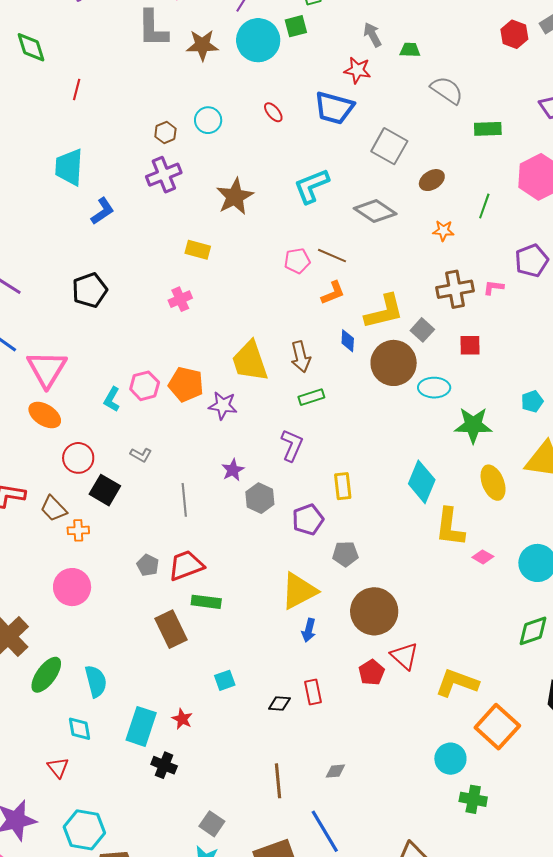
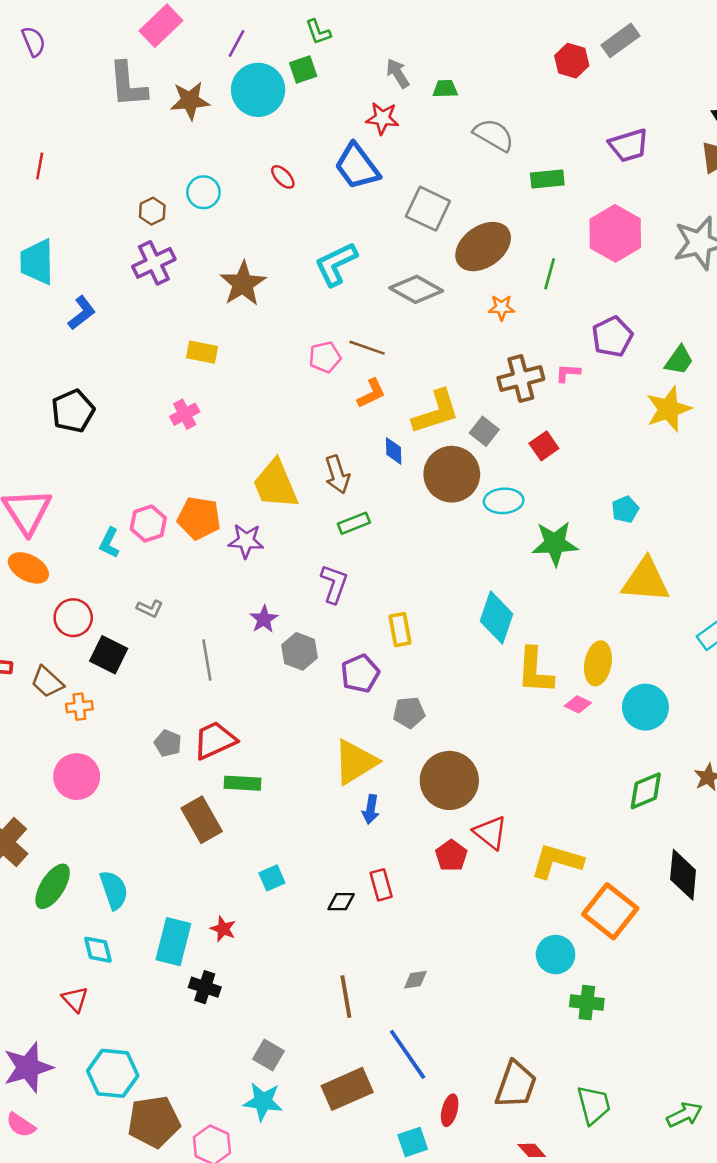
blue trapezoid: (334, 108) -> (357, 166), turned 42
brown ellipse: (432, 180) -> (483, 247), size x1.8
red square: (470, 345) -> (544, 446), turned -30
yellow ellipse: (493, 483) -> (598, 663), moved, turned 36

